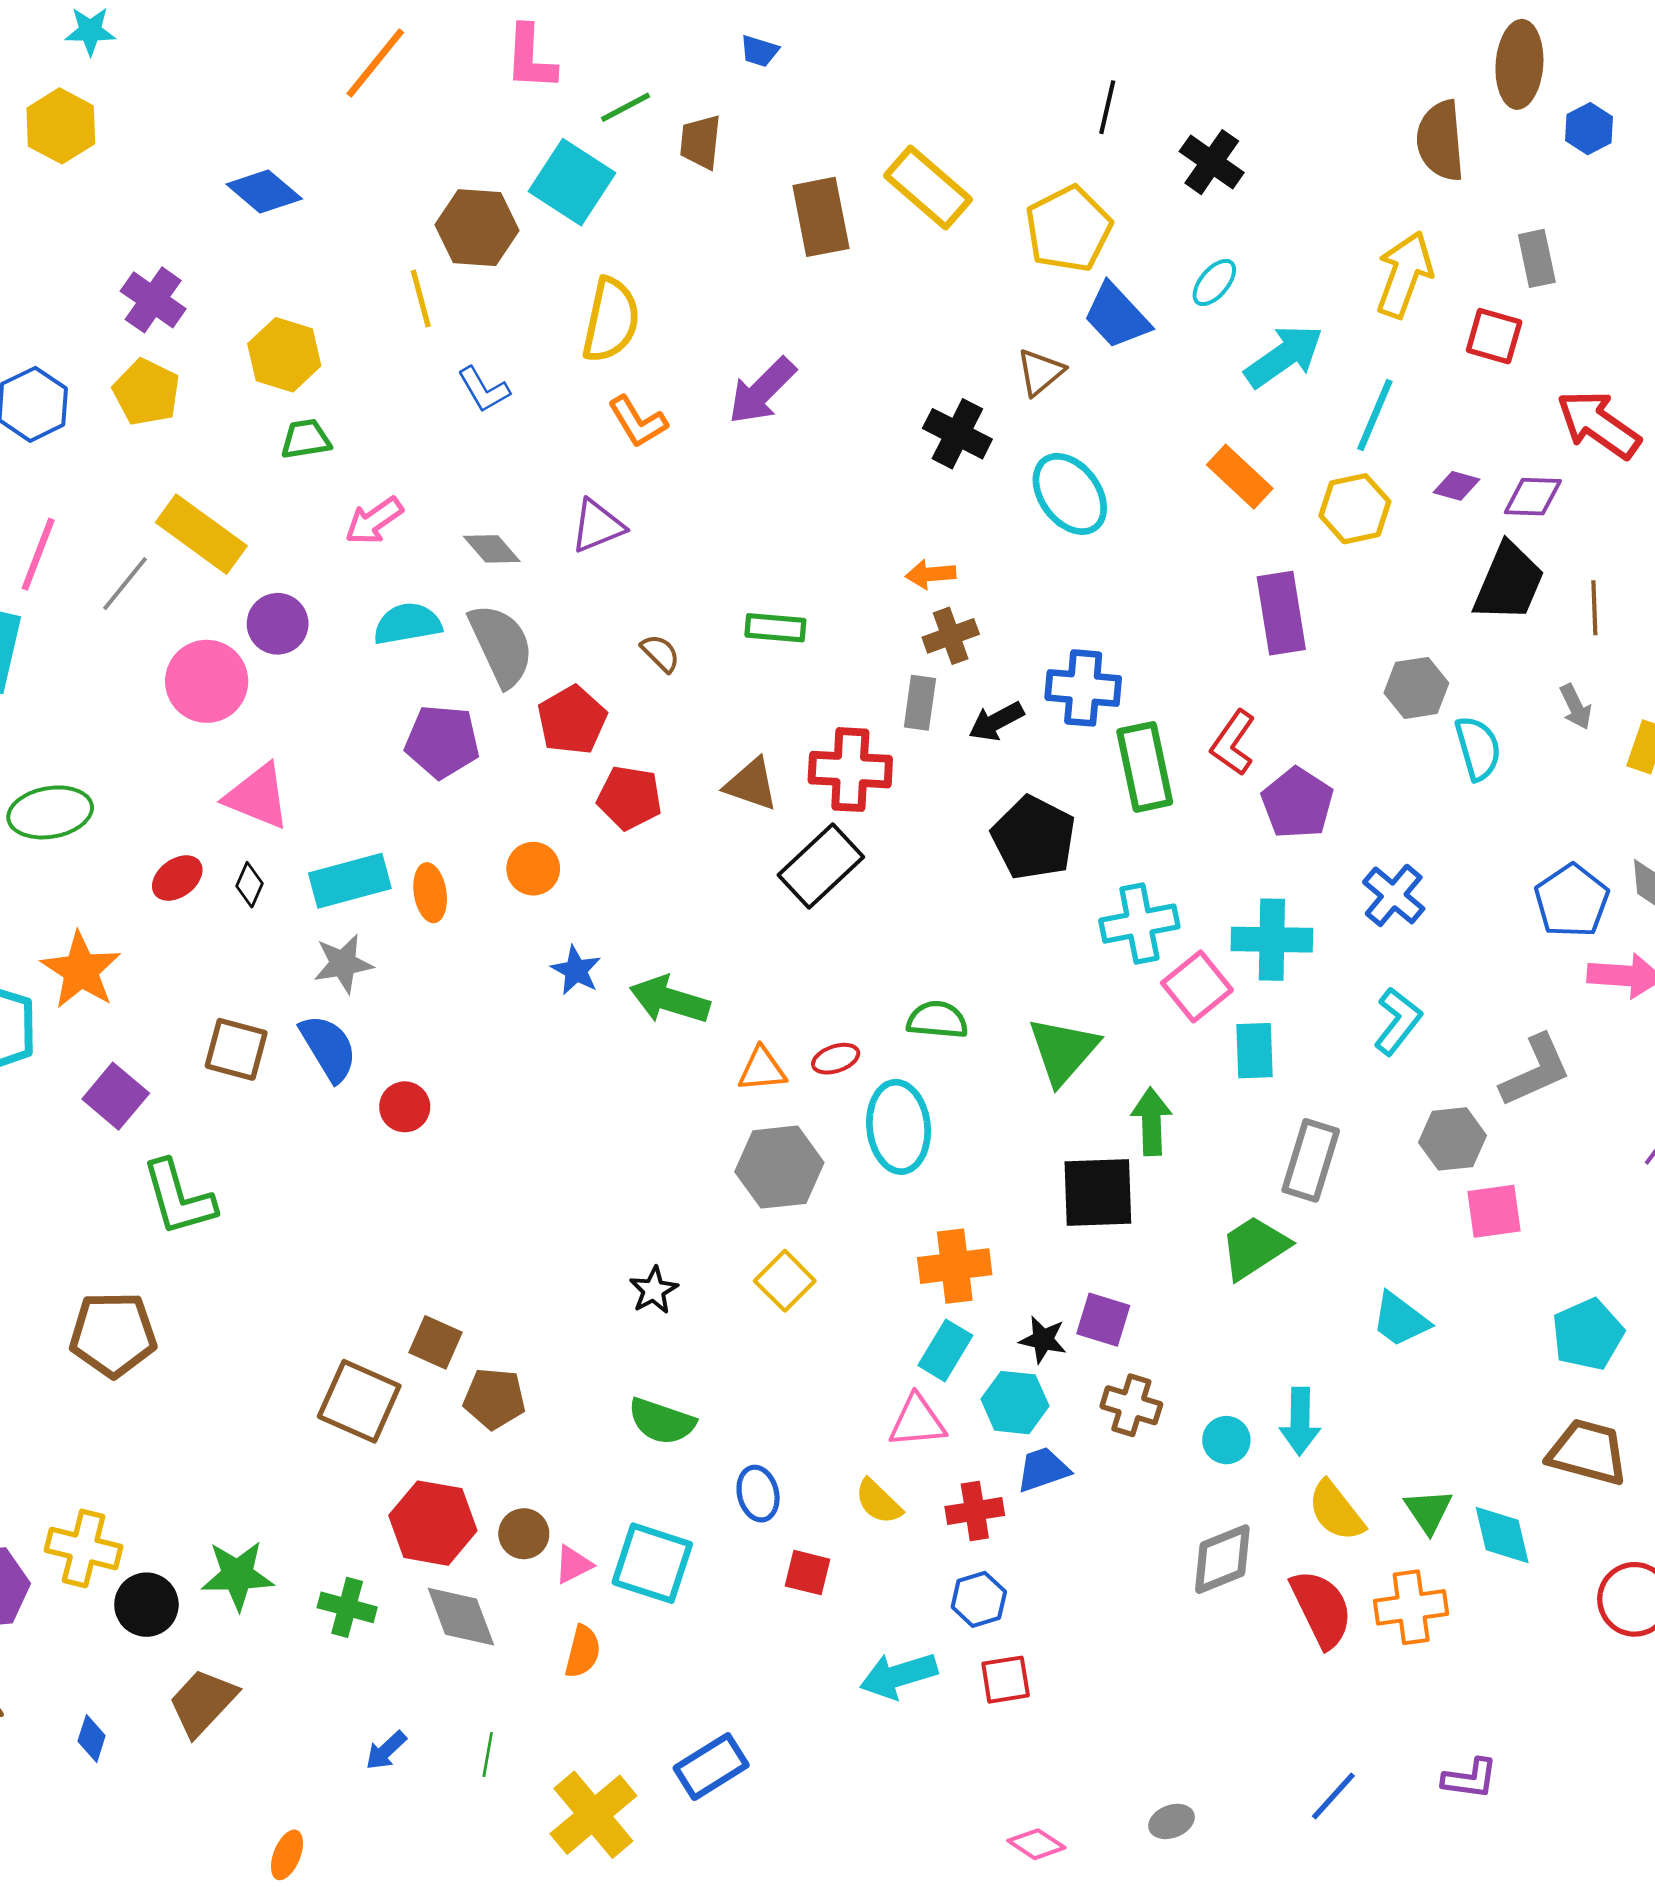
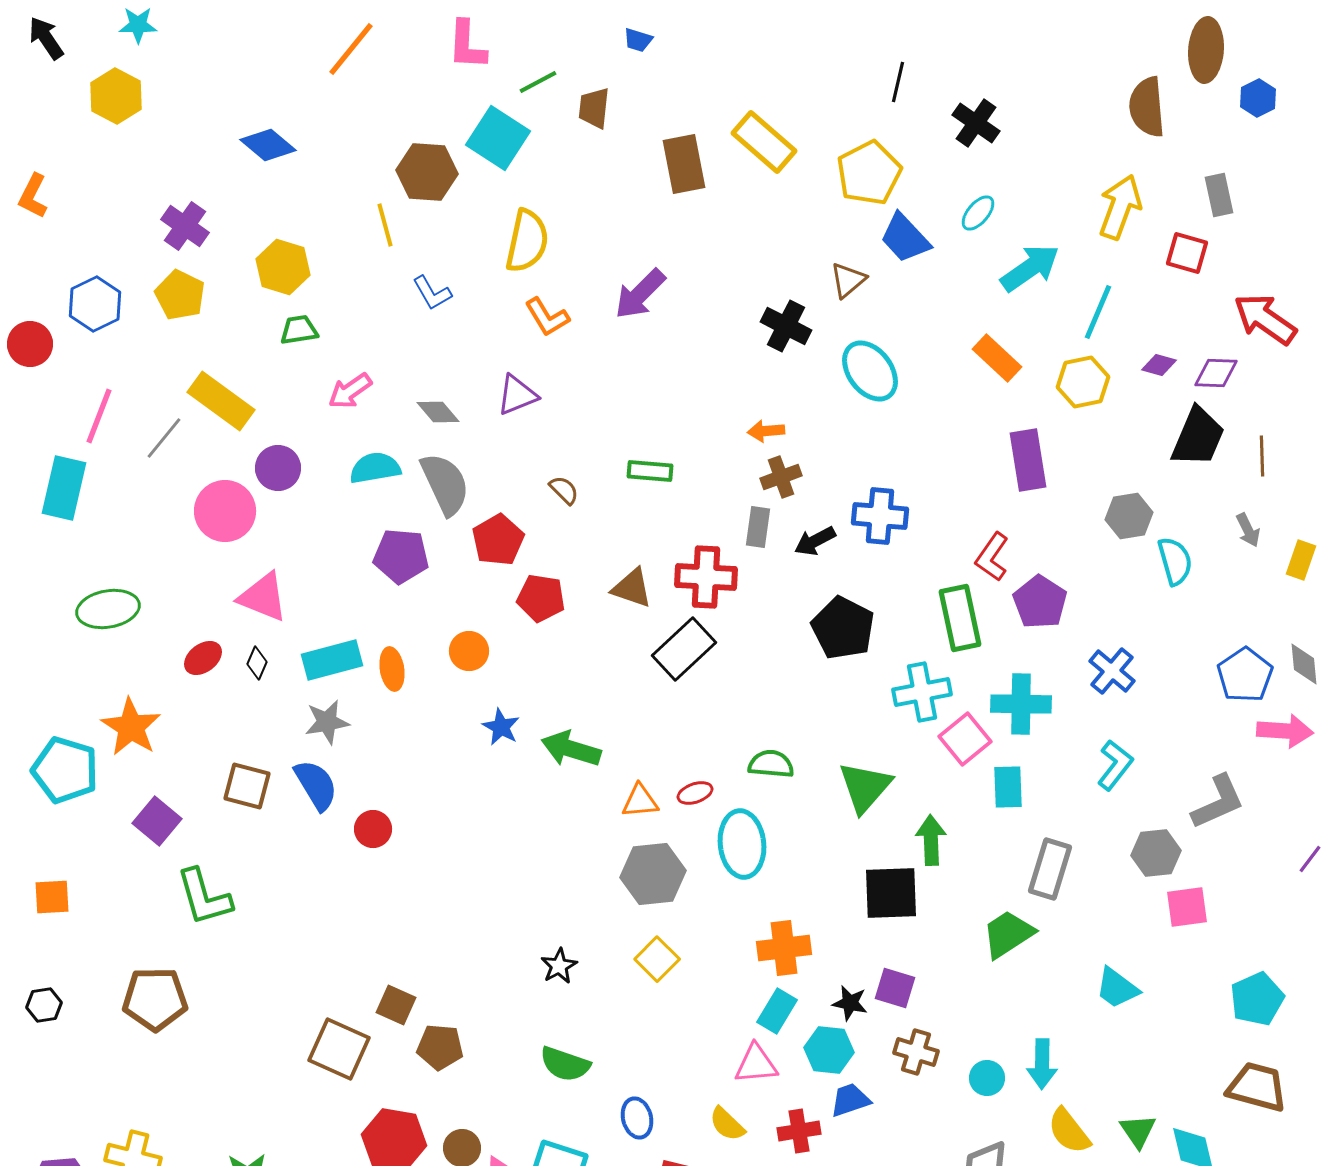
green rectangle: (1145, 767) -> (960, 618), moved

